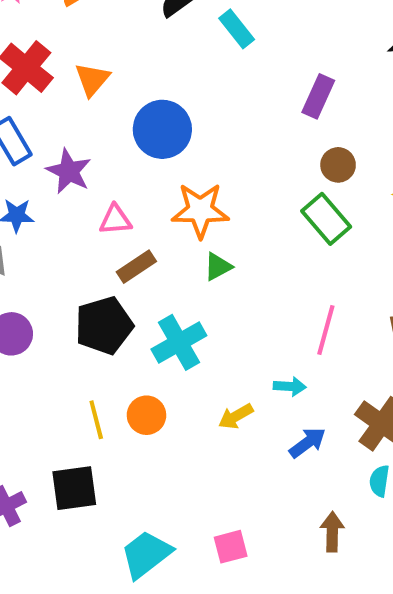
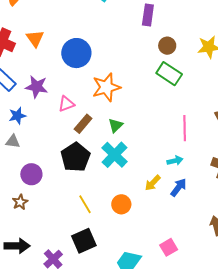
green triangle: (218, 267) -> (116, 125), moved
orange circle: (147, 415) -> (121, 204), moved
blue arrow: (307, 443) -> (179, 187), moved

